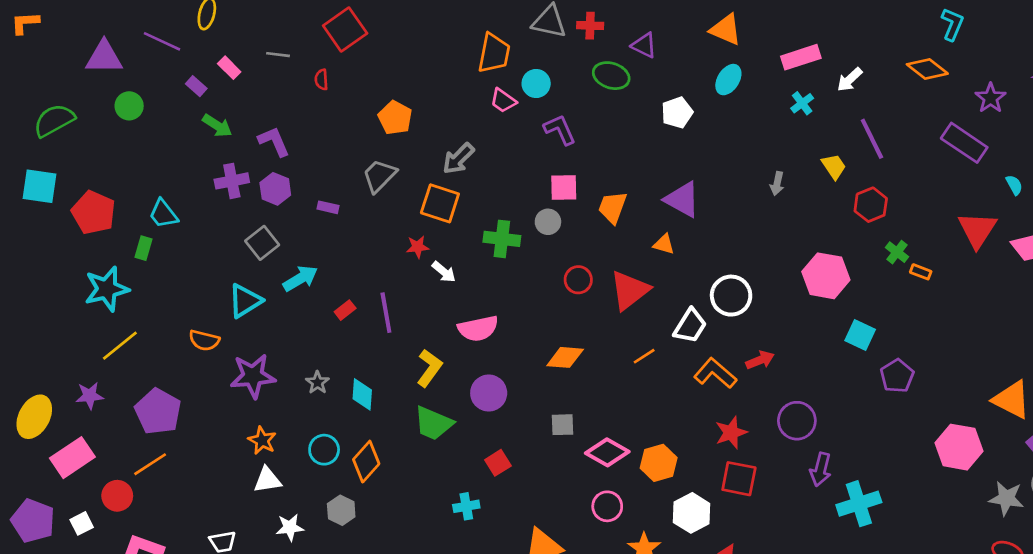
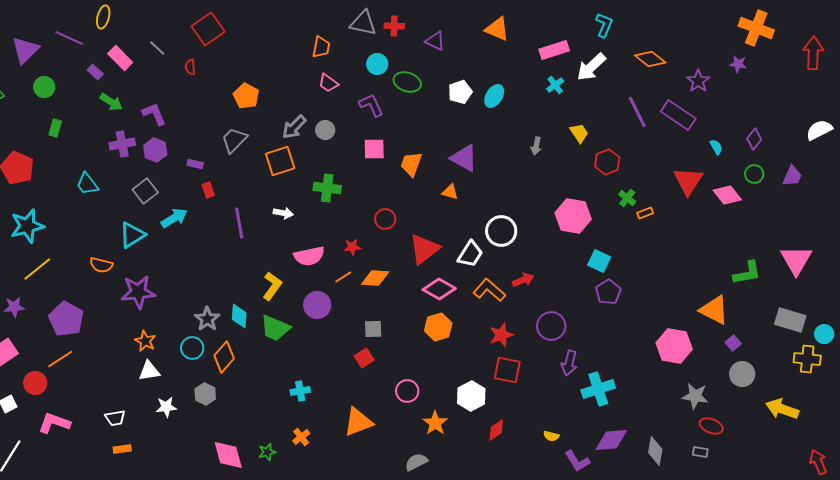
cyan L-shape: (952, 24) -> (604, 25), moved
orange trapezoid: (494, 53) -> (321, 47), size x0.7
gray line: (278, 55) -> (157, 48), turned 36
purple triangle: (104, 57) -> (25, 50), turned -44
pink rectangle: (229, 68) -> (120, 58), size x1.4
green ellipse: (611, 76) -> (407, 82), moved
cyan ellipse: (728, 80) -> (494, 96), moved
white arrow: (850, 80) -> (591, 67), size x1.5
cyan circle: (536, 83) -> (377, 64), moved
purple line: (872, 139) -> (637, 112), moved
orange square: (440, 203) -> (280, 161), turned -36
cyan trapezoid: (163, 214) -> (87, 184), moved
gray circle: (548, 222) -> (325, 130), moved
red star: (418, 247) -> (352, 247), moved
green rectangle: (144, 248) -> (55, 128), moved
white arrow: (444, 272) -> (283, 213), turned -30
orange rectangle: (921, 272) -> (645, 213), turned -42
red triangle: (630, 290) -> (424, 249), moved
red rectangle: (345, 310) -> (208, 190), moved, turned -70
purple line: (386, 313) -> (239, 223), moved
orange line: (644, 356) -> (343, 277), moved
purple pentagon: (897, 376) -> (608, 292), moved
gray star: (317, 382) -> (207, 319), moved, size x1.4
cyan diamond: (362, 394) -> (239, 316), moved
pink diamond: (607, 452) -> (439, 289), moved
red square: (498, 463) -> (364, 358), moved
orange hexagon: (659, 463) -> (438, 327), moved
gray star: (1006, 498) -> (695, 396), moved

